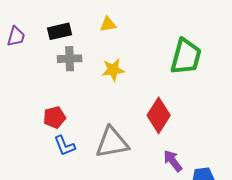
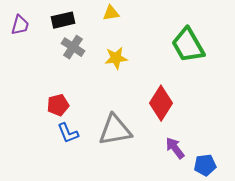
green trapezoid: (186, 57) -> (188, 45), turned 135
gray cross: (70, 59) -> (73, 47), turned 35

